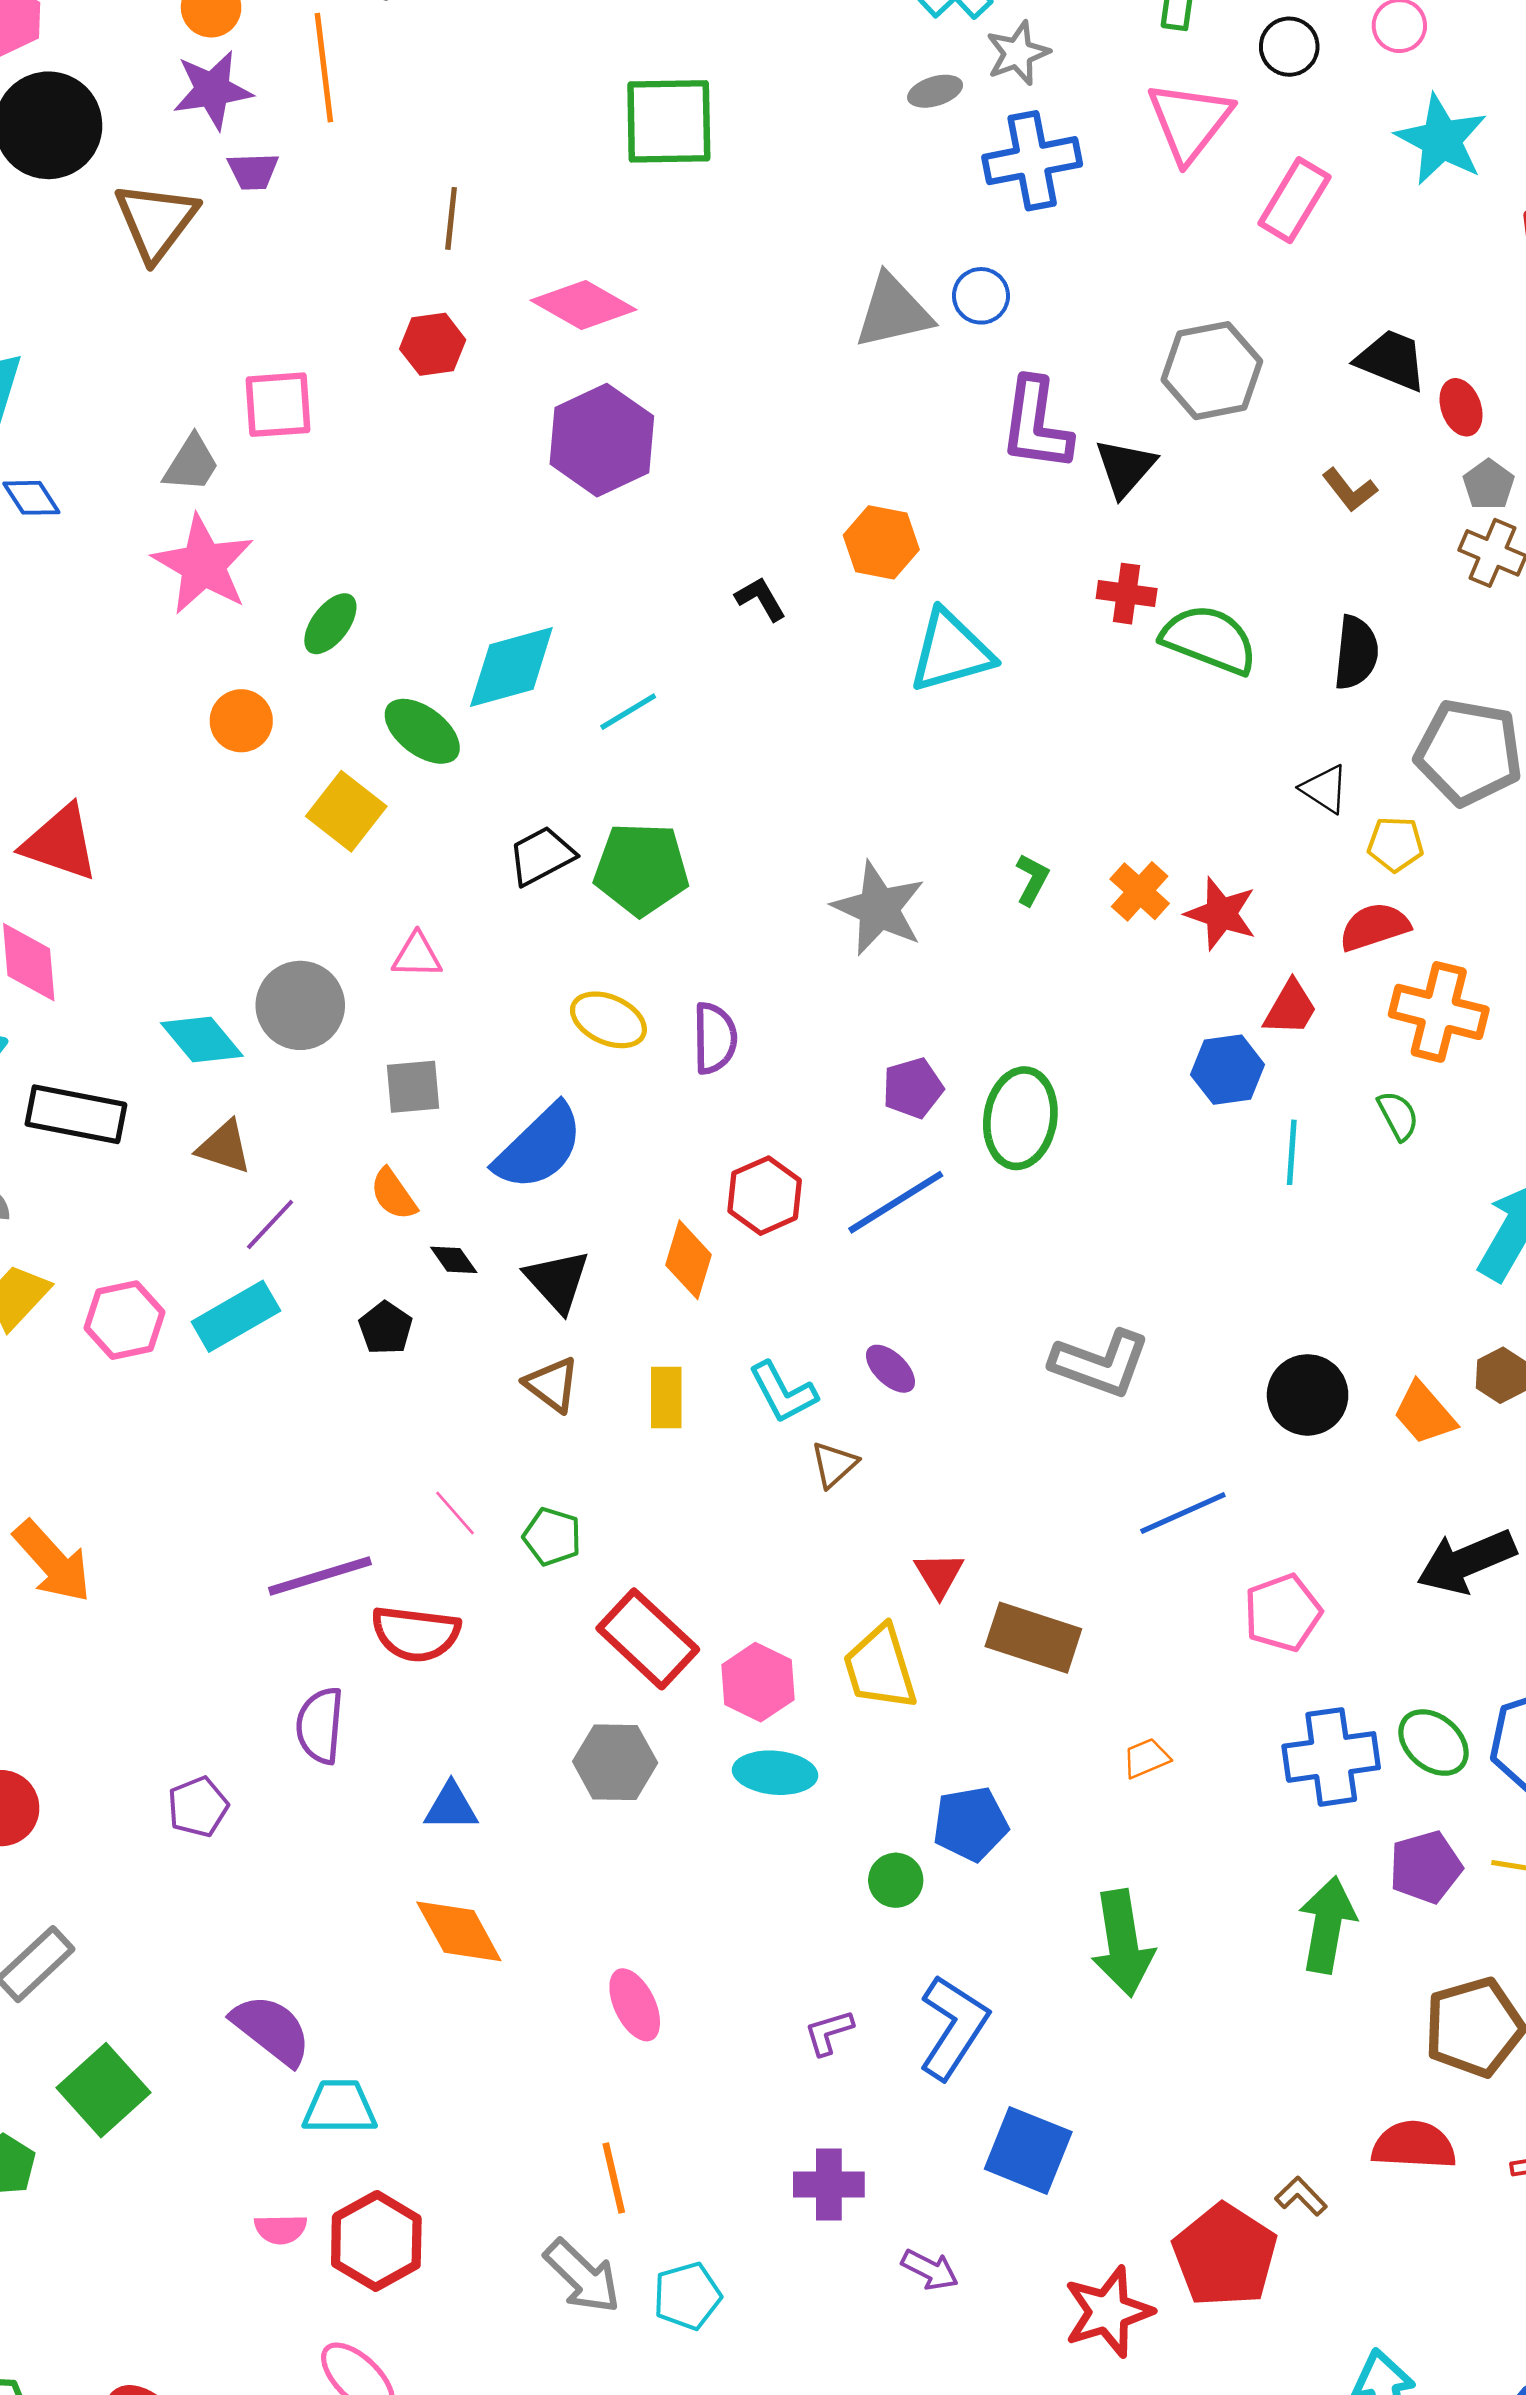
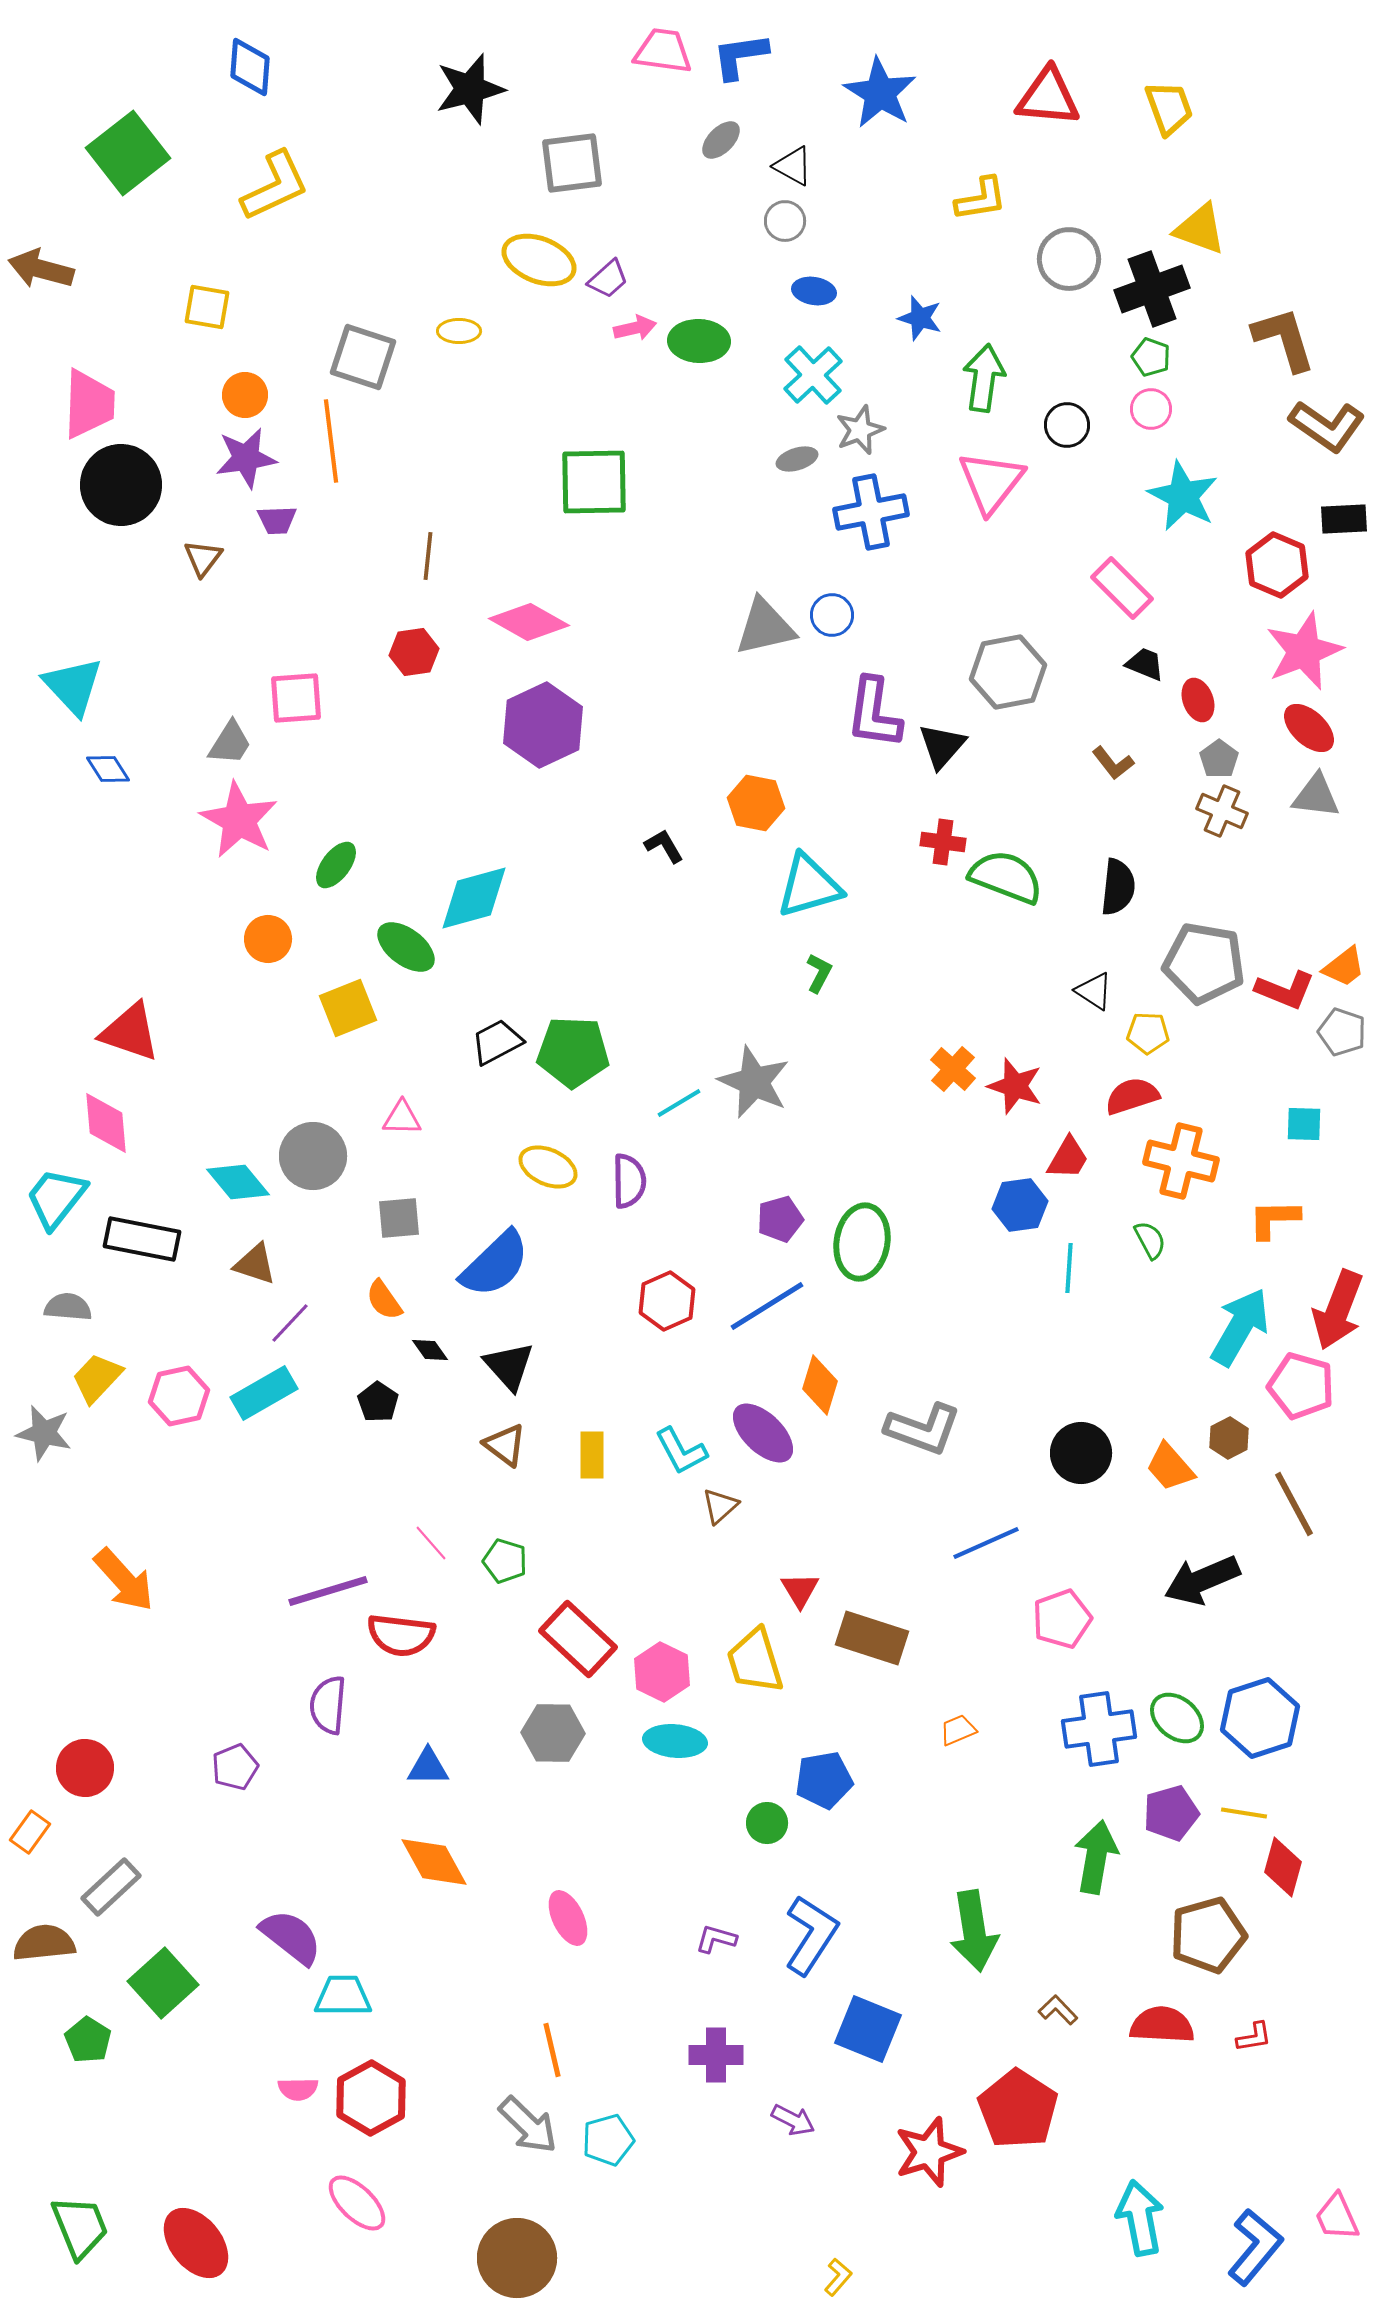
pink rectangle: (1294, 200) -> (1122, 588), moved, turned -76
brown triangle: (156, 221) -> (203, 558), size x0.6
black trapezoid: (1392, 360) -> (1145, 664), size x0.7
cyan line: (628, 712) -> (679, 1103), moved
yellow square: (346, 811) -> (348, 1008), turned 30
green L-shape: (1032, 879) -> (819, 973), moved
orange diamond: (688, 1260) -> (820, 1385), moved
purple ellipse: (890, 1369) -> (763, 1433), size x1.6
green arrow: (1123, 1943) -> (974, 1931), moved
purple L-shape: (829, 2032) -> (716, 1939), turned 33
brown L-shape: (1301, 2196) -> (1058, 2010), moved

